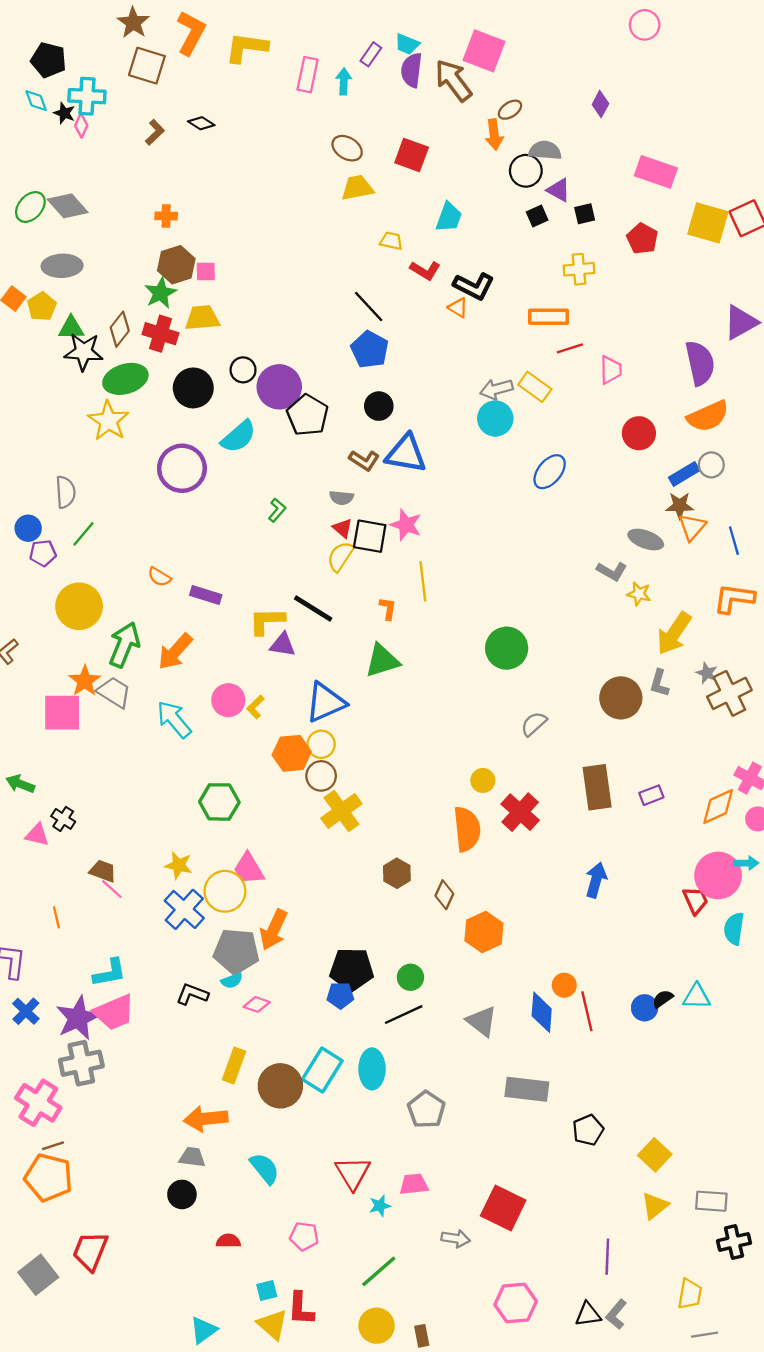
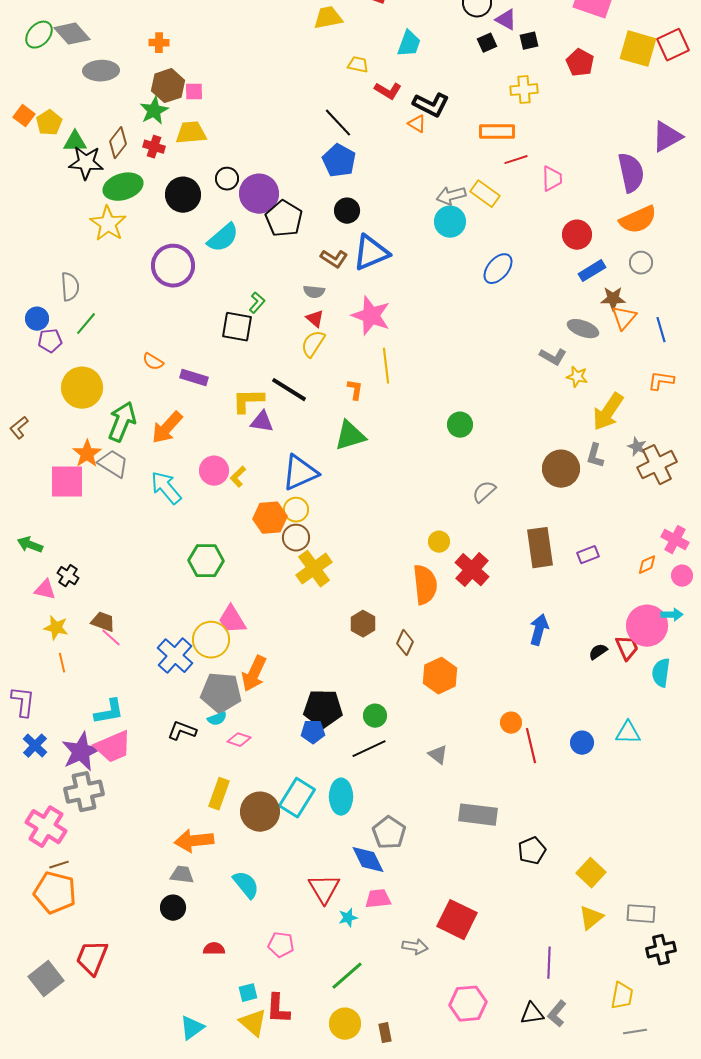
gray ellipse: (62, 266) -> (101, 71), moved
red cross: (160, 334) -> (154, 147), size x0.7
blue triangle: (406, 454) -> (371, 253), turned -33
blue rectangle: (684, 474) -> (592, 271), moved
pink star: (406, 525) -> (371, 316), size x1.4
black square: (370, 536) -> (237, 327), moved
orange L-shape: (734, 598) -> (661, 381), size x0.7
green circle: (507, 648) -> (460, 425), size x0.7
orange diamond: (718, 806) -> (647, 565), size x0.6
yellow star: (179, 865) -> (56, 628), moved
black semicircle: (663, 999) -> (598, 652), moved
blue diamond: (542, 1012) -> (368, 860), moved, turned -30
gray triangle: (482, 1021) -> (438, 755), size x0.7

